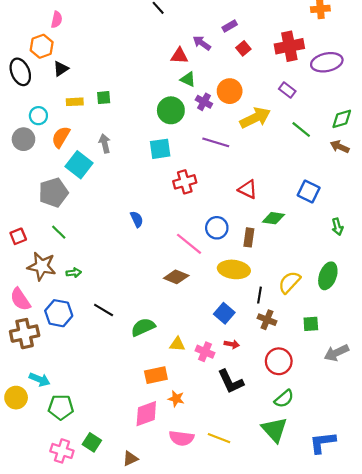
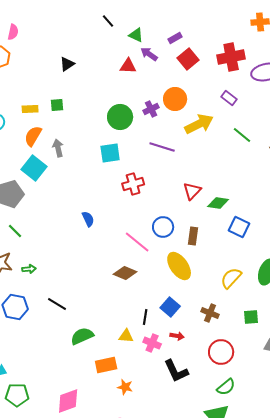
red square: (243, 48) -> (188, 59), size x1.5
black triangle: (61, 69) -> (67, 64), moved
green triangle: (188, 79) -> (136, 35), moved
purple cross: (204, 102) -> (151, 109), turned 35
orange semicircle: (61, 137) -> (33, 136), moved
red triangle: (248, 189) -> (192, 191), turned 48
blue square: (309, 191) -> (239, 227), moved
green diamond: (273, 218) -> (218, 203), moved
yellow ellipse: (234, 269) -> (179, 266), turned 48
black line: (260, 295) -> (145, 317), moved
green semicircle: (143, 327) -> (82, 336), moved
pink diamond: (146, 414) -> (68, 401), moved

